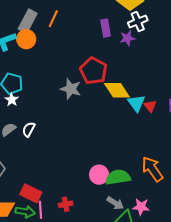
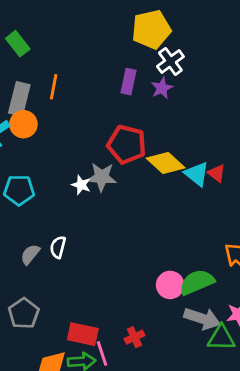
purple rectangle: (106, 28) -> (128, 82), turned 36
white star: (12, 100) -> (81, 185), moved
gray arrow: (115, 203) -> (202, 319), size x1.4

